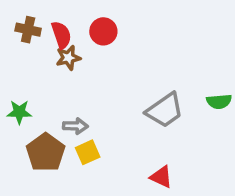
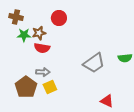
red semicircle: (61, 35) -> (42, 48), moved, turned 119
green star: (19, 112) -> (24, 35), moved
red triangle: (161, 177) -> (107, 101), moved

